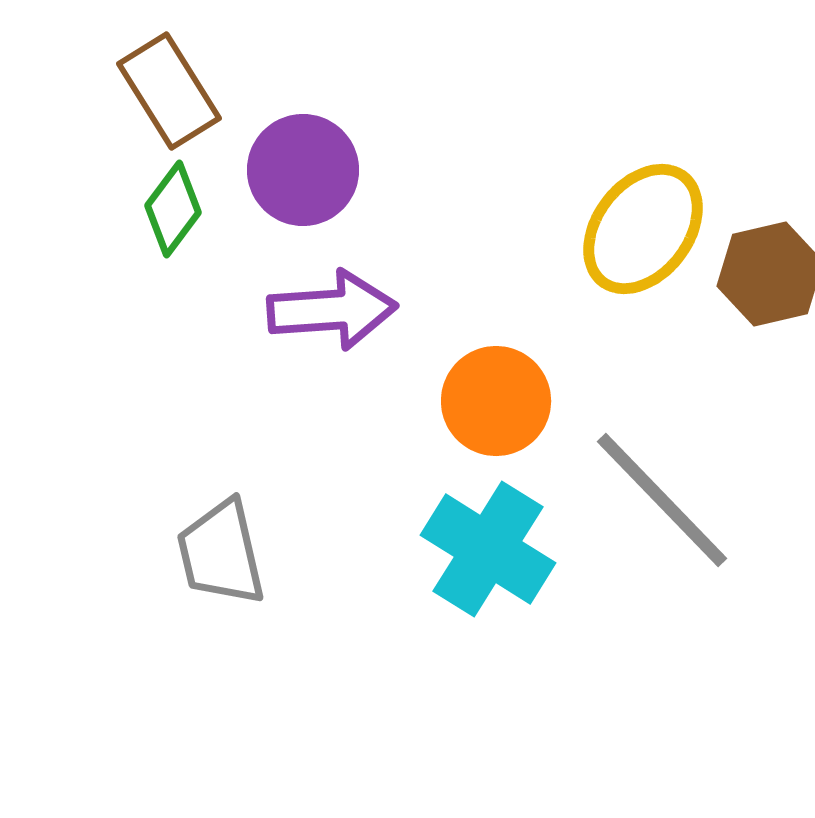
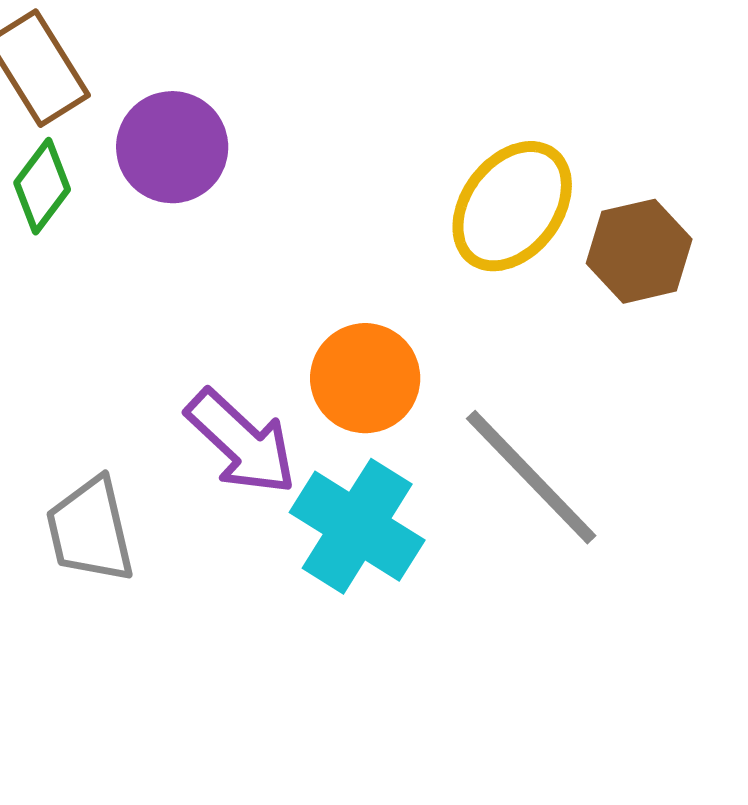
purple arrow: (332, 310) -> (241, 442), moved, turned 47

